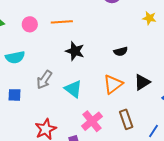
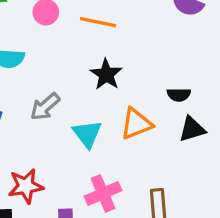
black triangle: (142, 82) -> (192, 129), moved
orange triangle: (113, 84) -> (136, 124), moved

